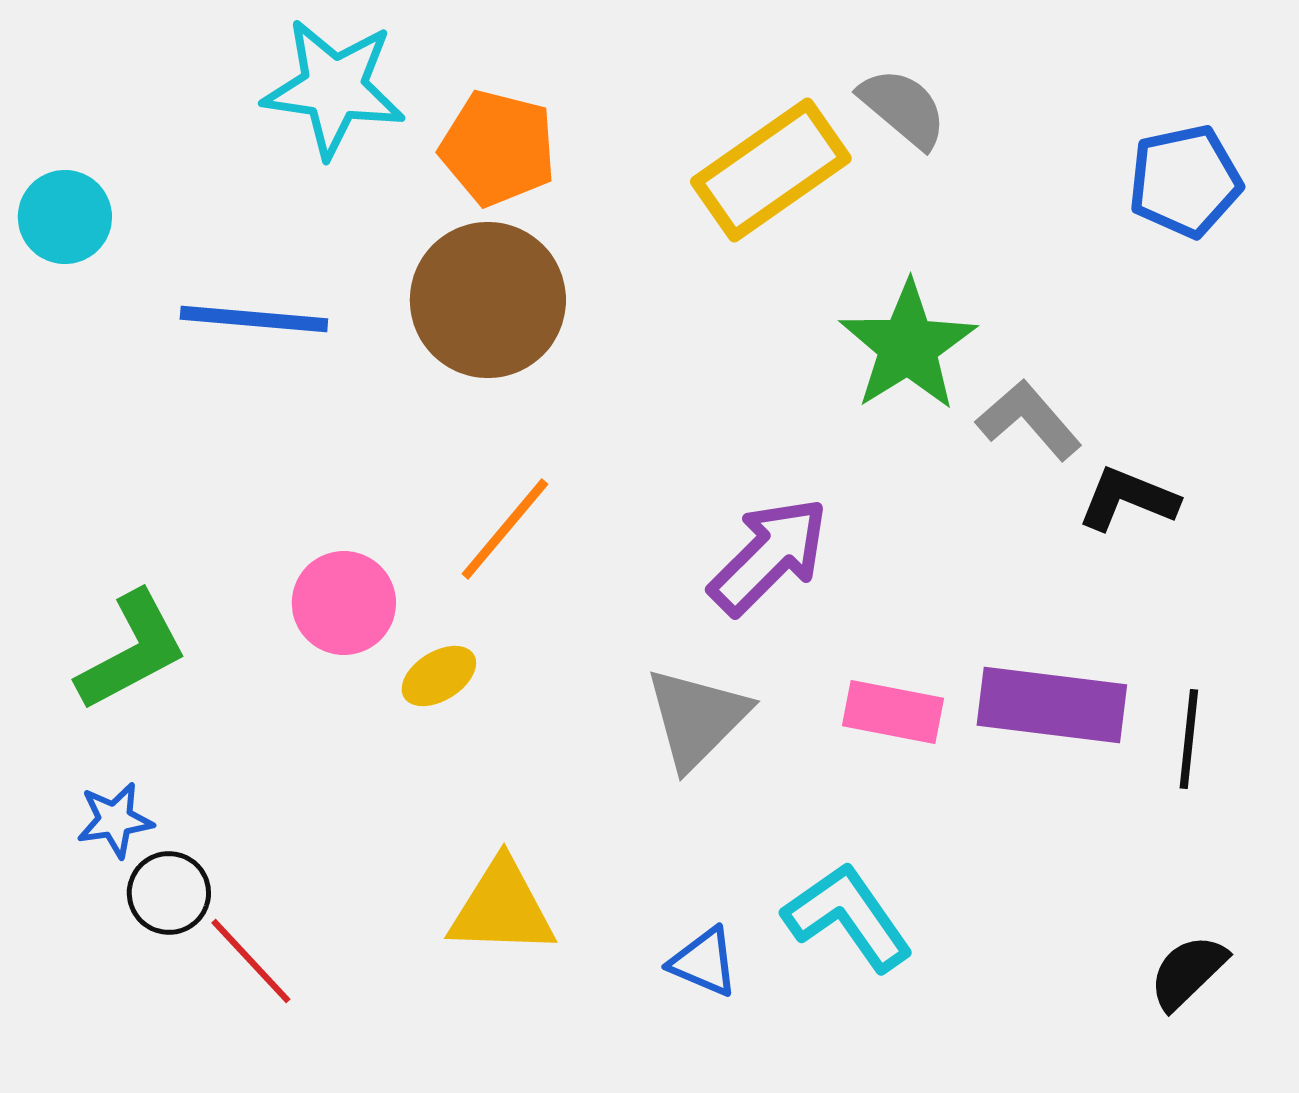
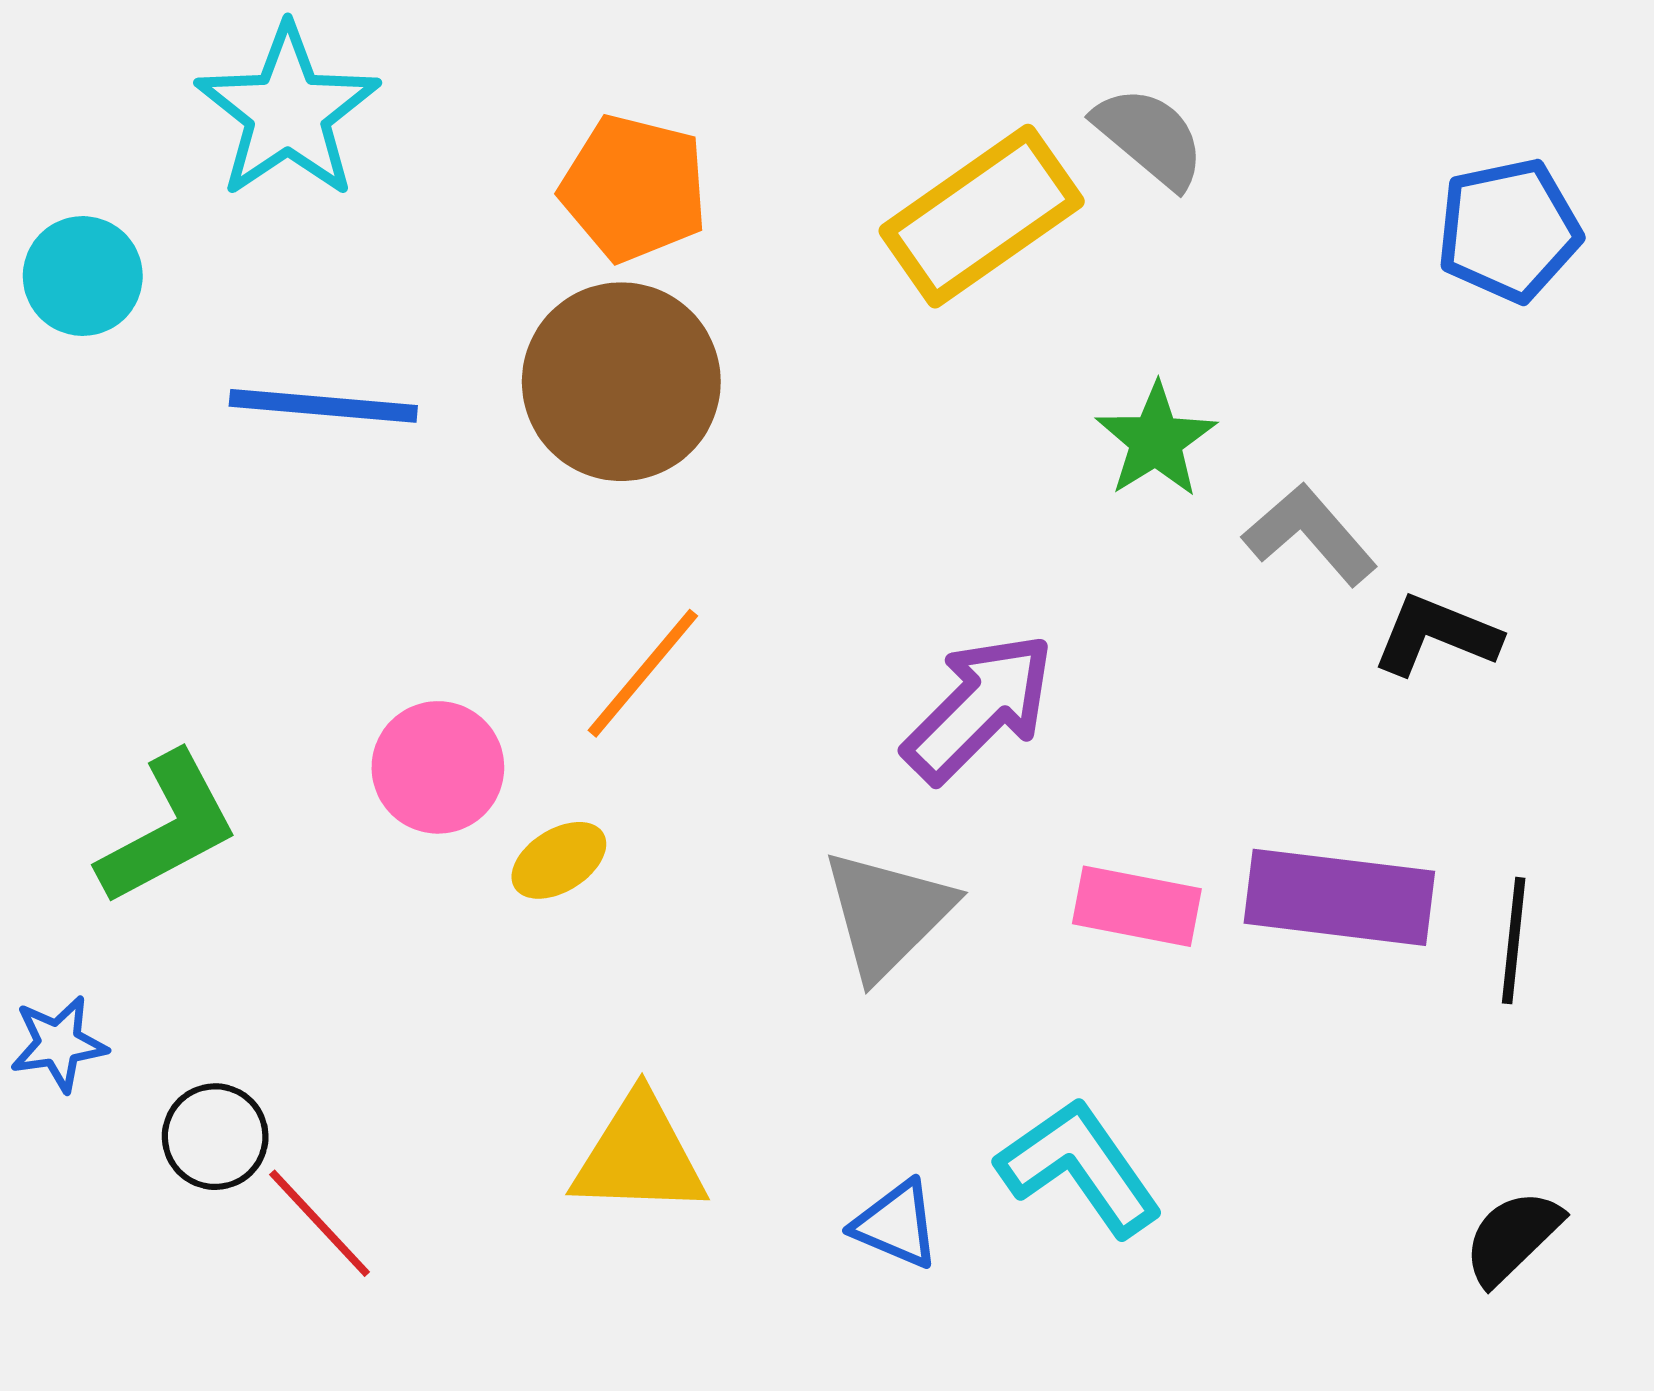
cyan star: (334, 88) -> (288, 112), moved, turned 30
green star: (908, 346) -> (1156, 440), size x0.7
blue star: (115, 820) -> (59, 1044), moved

